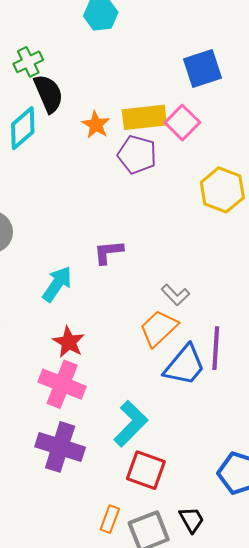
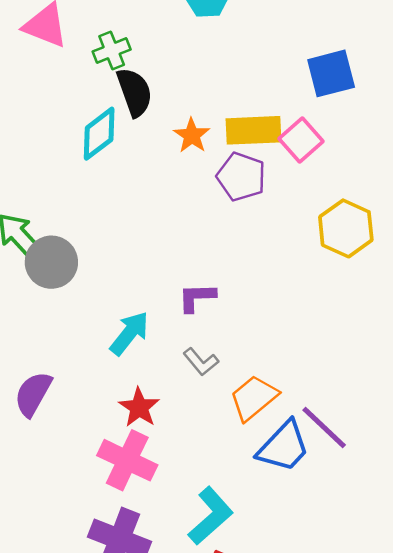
gray L-shape: (175, 295) -> (201, 362), moved
purple line: (216, 348) -> (324, 428), turned -54

